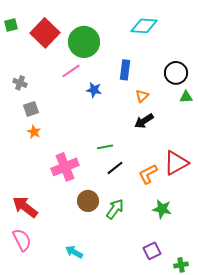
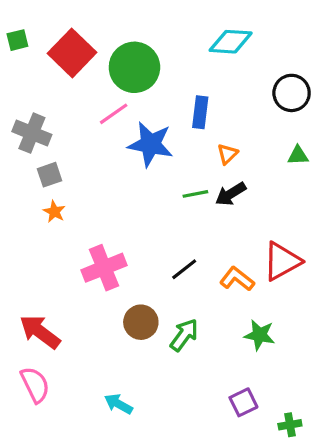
black circle: (176, 73) -> (292, 93), moved
gray cross: (20, 83) -> (32, 133), size x1.6
blue star: (94, 90) -> (150, 144), size x1.8
green line: (105, 147) -> (195, 194), moved
orange L-shape: (148, 174) -> (237, 279), turned 65

